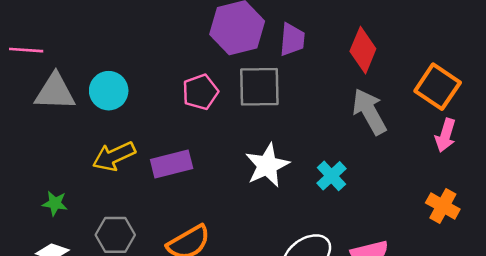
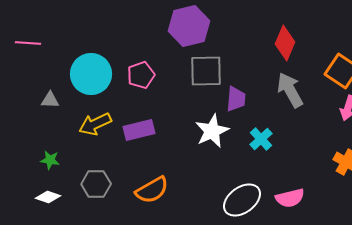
purple trapezoid: (292, 40) -> (236, 99), moved
cyan circle: (109, 91) -> (91, 74), size x1.4
gray triangle: (55, 92) -> (50, 100), moved, size x0.6
pink pentagon: (200, 92) -> (141, 75), moved

